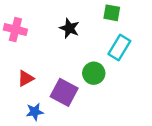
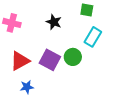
red triangle: (26, 78) -> (20, 61), size x1.5
purple square: (64, 92) -> (50, 60), moved

